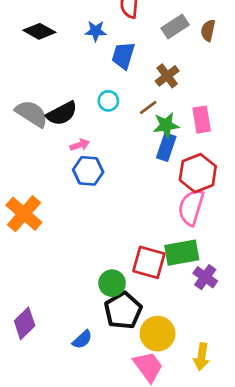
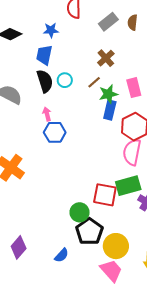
blue trapezoid: (123, 56) -> (44, 55), moved
black semicircle: (62, 113) -> (45, 81), moved, turned -75
pink arrow: (80, 145) -> (47, 114), turned -80

